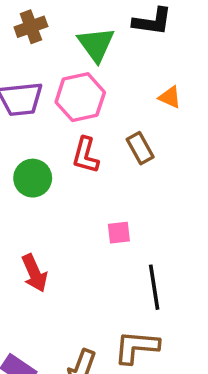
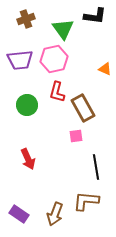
orange triangle: (170, 97) -> (105, 69), moved
brown rectangle: (140, 148) -> (83, 108), moved, size x1.5

